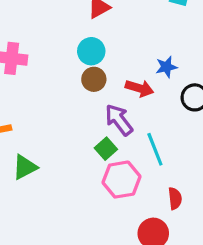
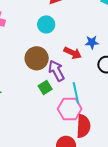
brown circle: (94, 79) -> (37, 58), moved, size x1.5
pink hexagon: (121, 180) -> (70, 109), moved
red semicircle: (175, 198) -> (83, 126), size x1.6

